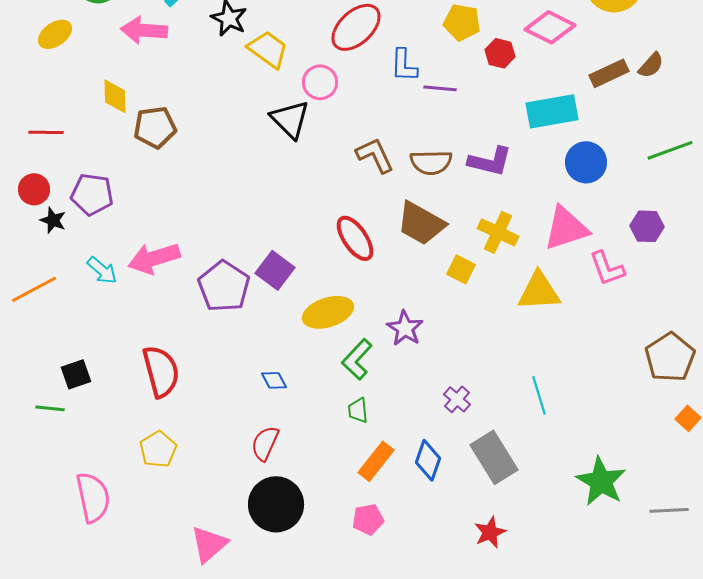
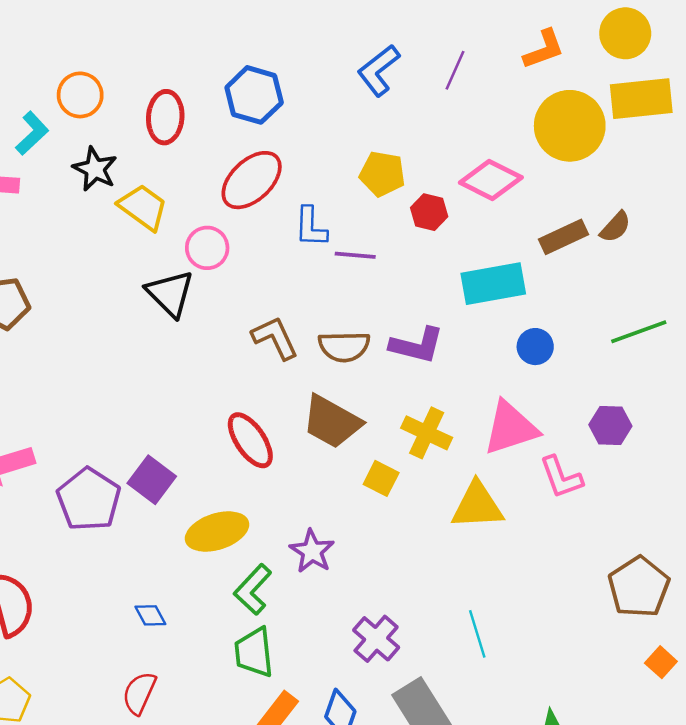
blue circle: (586, 162) -> (535, 347), size x0.7
purple cross: (457, 399) -> (376, 639), size x1.4
green trapezoid: (358, 410) -> (254, 652), size x1.6

